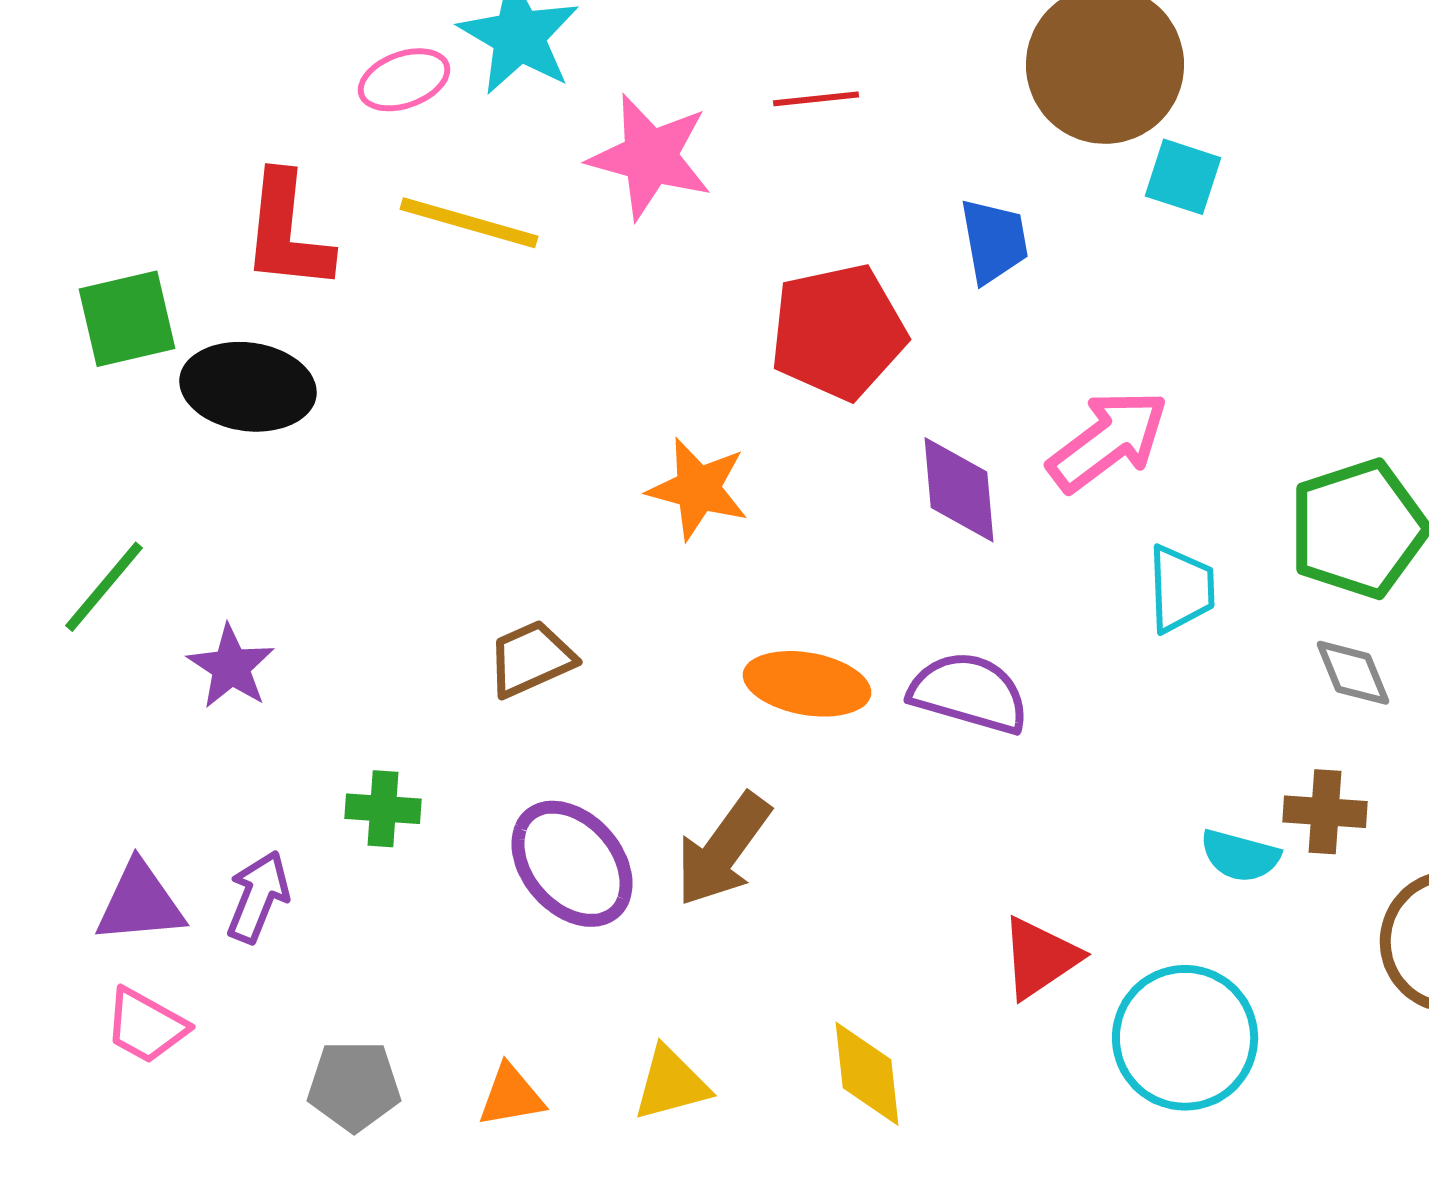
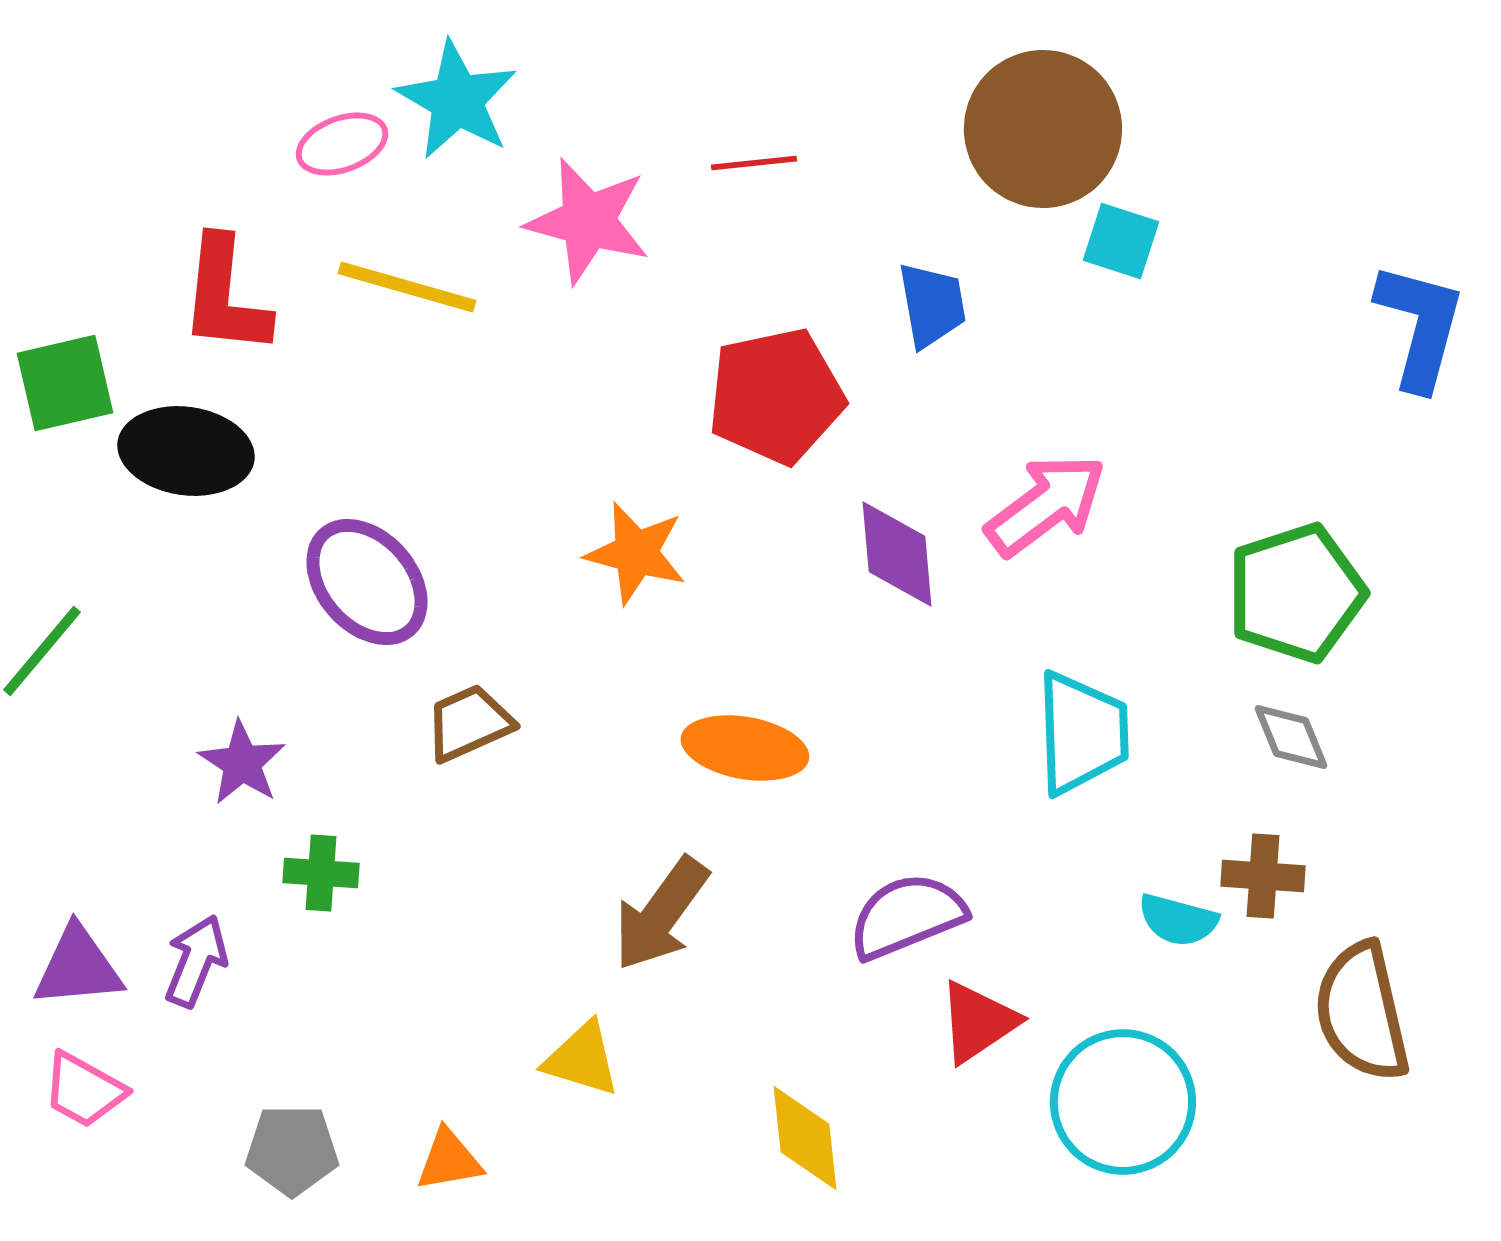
cyan trapezoid: (1181, 589) -> (1082, 733), moved, size x1.4
purple star: (231, 667) -> (242, 763), moved
purple semicircle: (969, 693) -> (907, 916), moved, turned -38
purple ellipse: (572, 864) -> (367, 582), moved
yellow triangle: (671, 1084) -> (582, 1059), moved, turned 32

